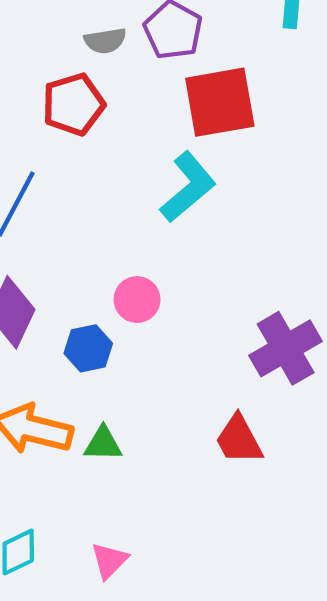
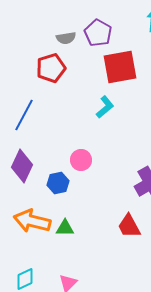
cyan L-shape: (188, 187) -> (105, 107), size x0.7

